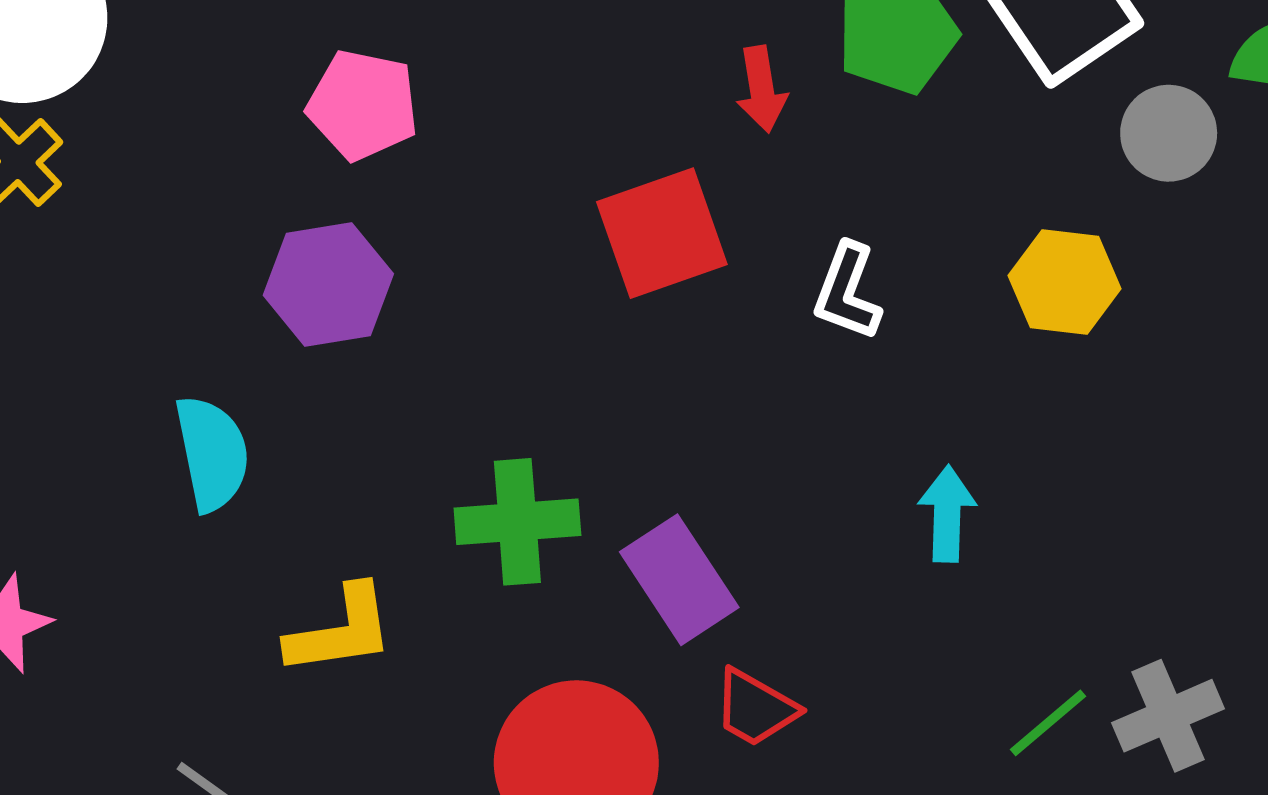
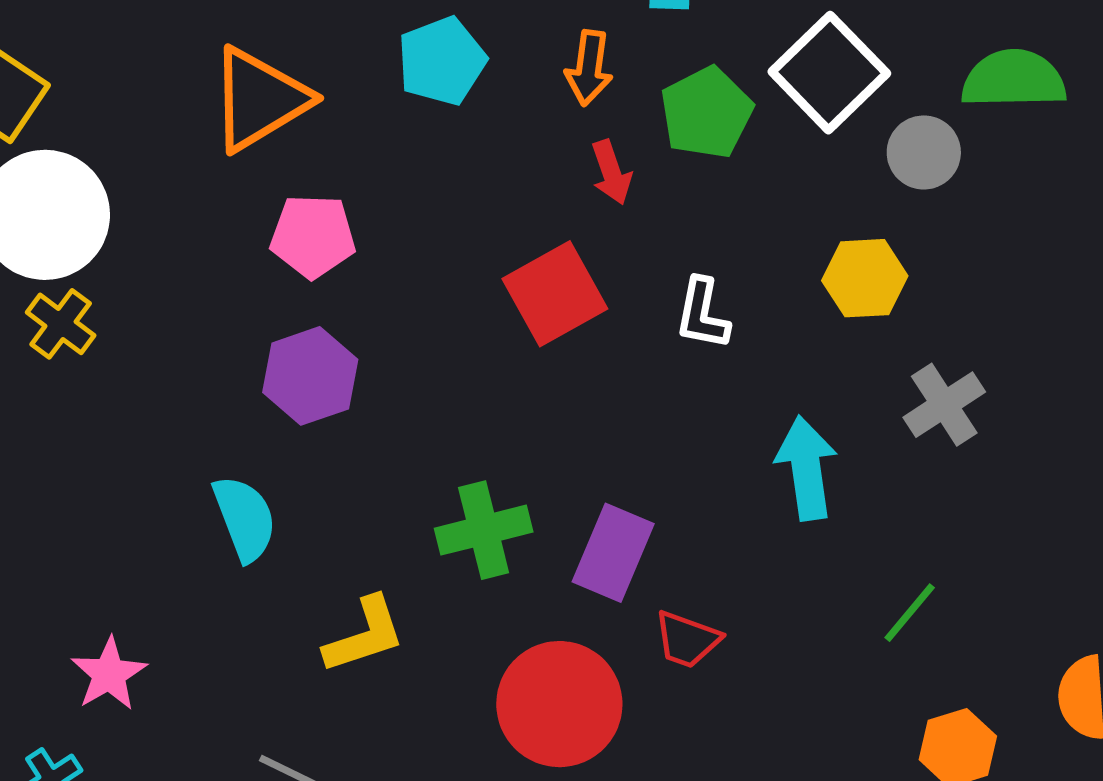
cyan arrow: (947, 514) -> (806, 468), size x1.4
purple rectangle: (679, 580) -> (613, 553), turned 66
gray cross: (1168, 716) -> (944, 405), moved

